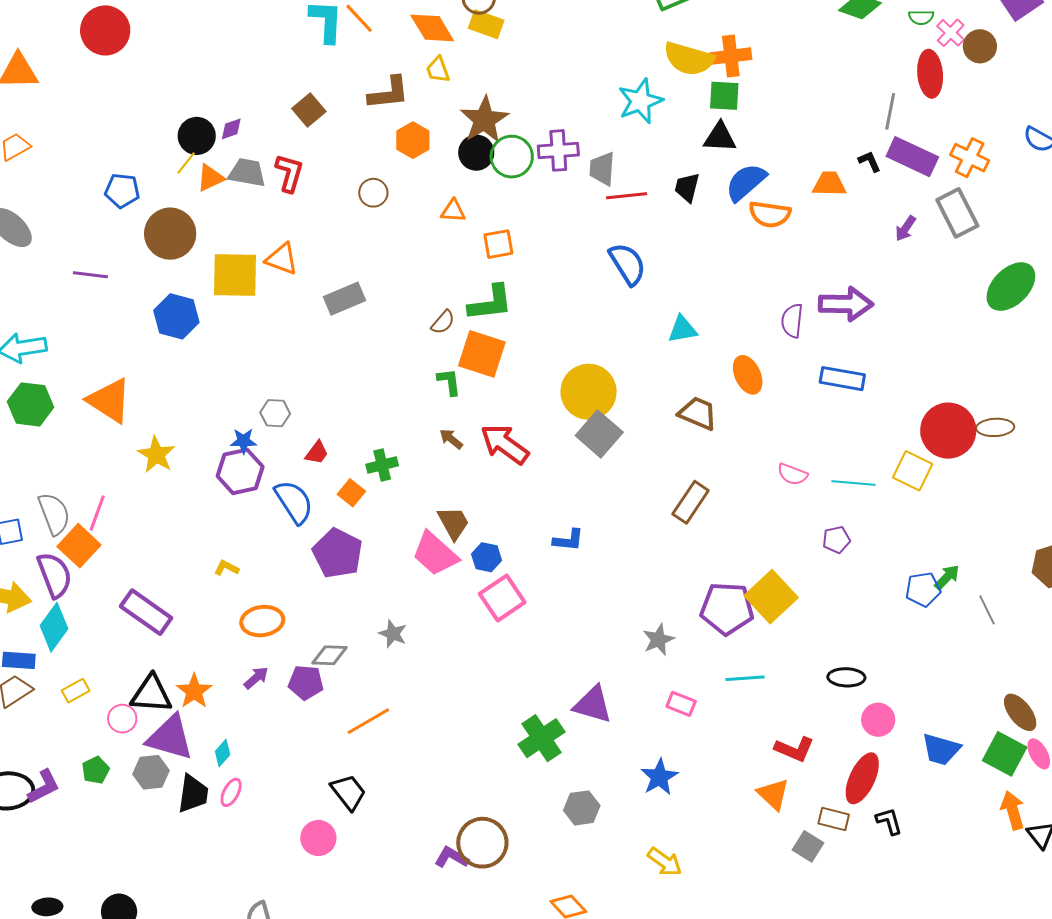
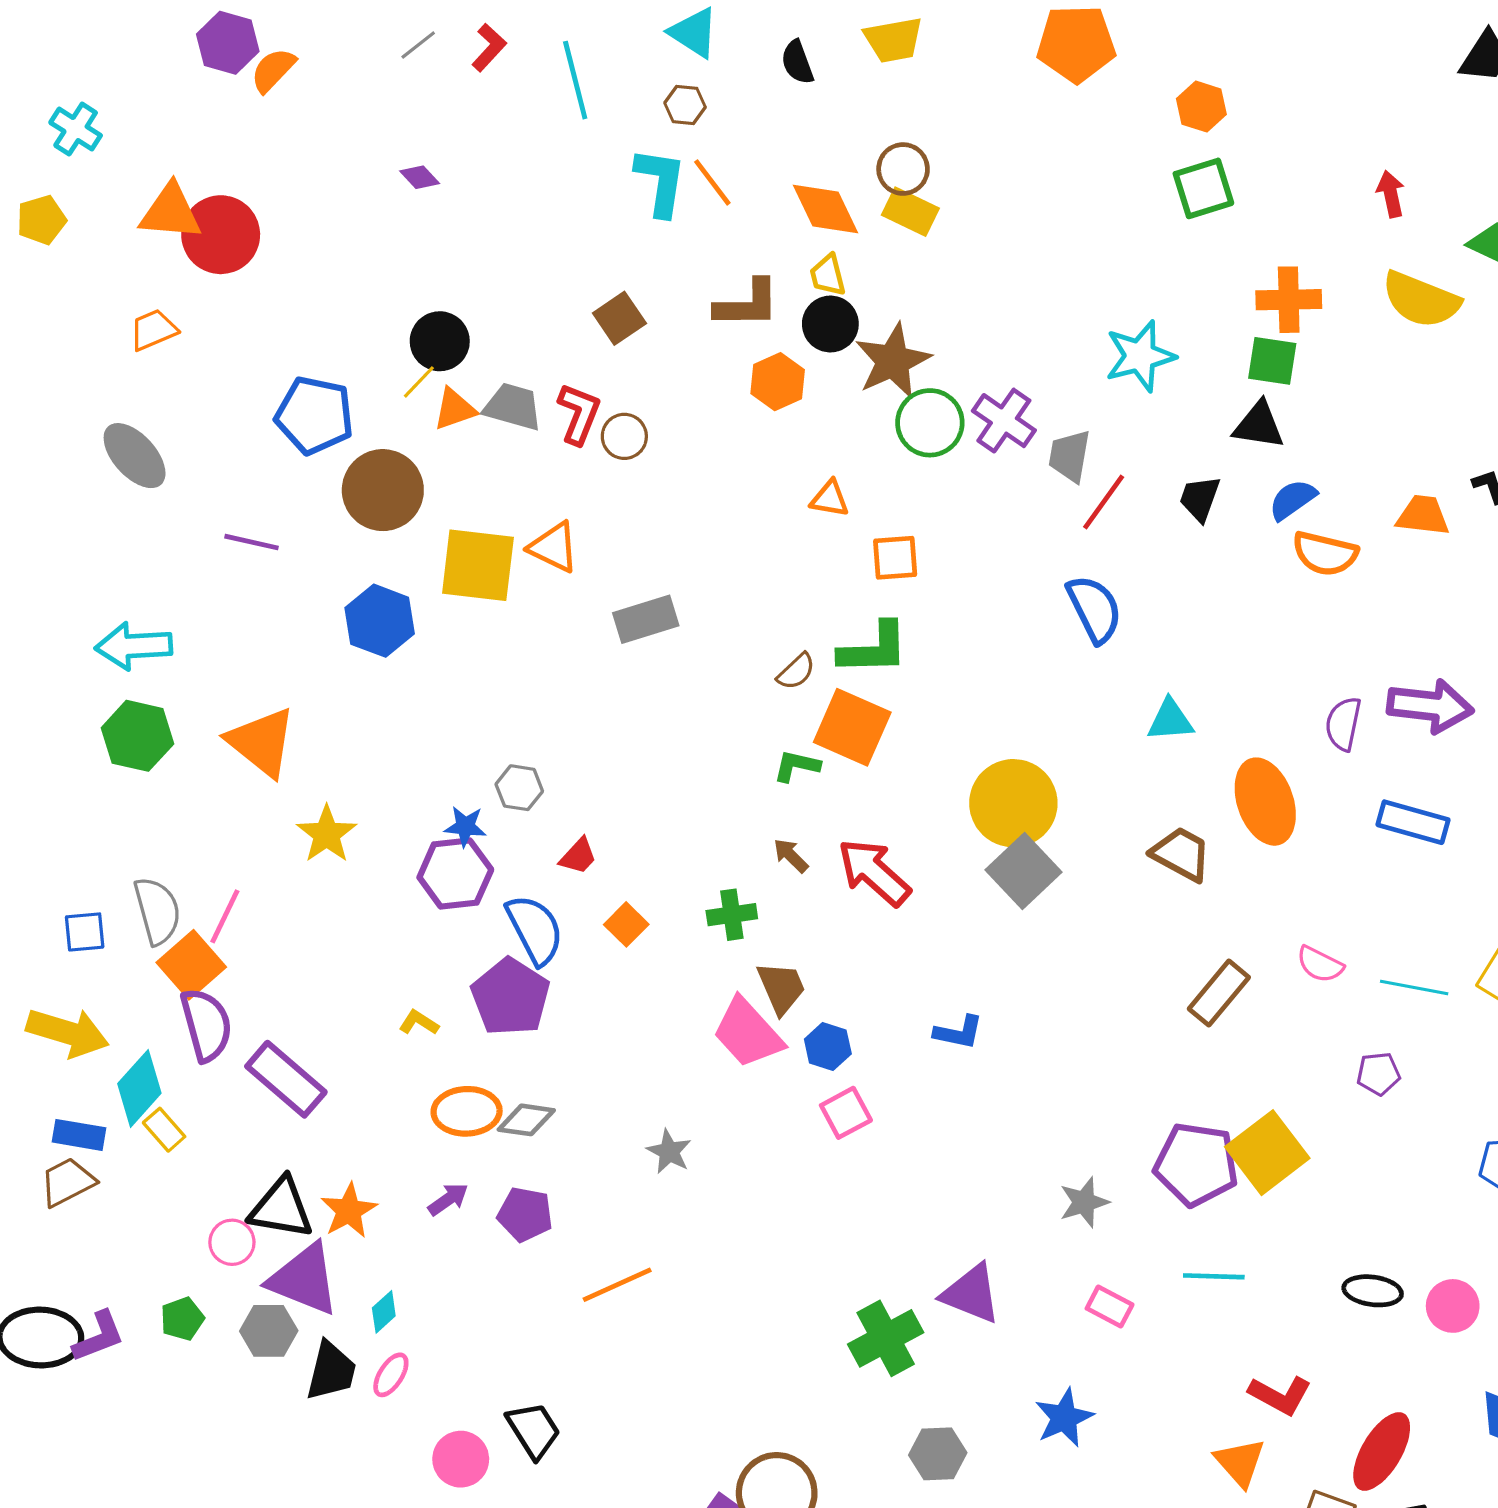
red circle: (105, 30) -> (221, 235), moved
yellow semicircle: (689, 59) -> (1421, 300), moved
purple diamond: (231, 129) -> (420, 177), moved, turned 60
purple cross: (558, 150) -> (1004, 421), turned 33
black circle: (476, 153) -> (830, 324), moved
blue semicircle: (746, 182) -> (1293, 500), size x0.7
blue pentagon: (122, 191) -> (314, 415), size x1.4
brown circle: (373, 193) -> (624, 436), moved
red line: (627, 196) -> (1104, 502), turned -54
orange ellipse: (748, 375) -> (1265, 802), size x1.4
green L-shape: (449, 382) -> (797, 766), turned -76
green cross: (382, 465) -> (732, 915), moved
brown rectangle: (691, 502) -> (1219, 993), moved
purple pentagon: (338, 553) -> (510, 997), moved
purple semicircle: (54, 575) -> (206, 1025), moved
pink square: (502, 598) -> (846, 1113), size x0.7
gray diamond: (329, 655) -> (526, 1120), moved
yellow rectangle: (76, 691) -> (164, 1130), moved, turned 72
pink circle: (878, 720) -> (1453, 1306), moved
black trapezoid: (348, 792) -> (533, 1430), moved
pink circle: (318, 838) -> (461, 1459), moved

